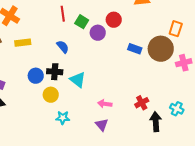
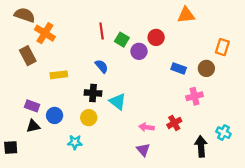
yellow rectangle: (23, 43) -> (59, 75), moved
brown circle: (161, 49) -> (206, 68), size x0.6
pink cross: (184, 63) -> (195, 96), moved
blue circle: (36, 76) -> (55, 115), moved
red cross: (142, 103) -> (174, 123), moved
cyan star: (63, 118) -> (75, 142), moved

